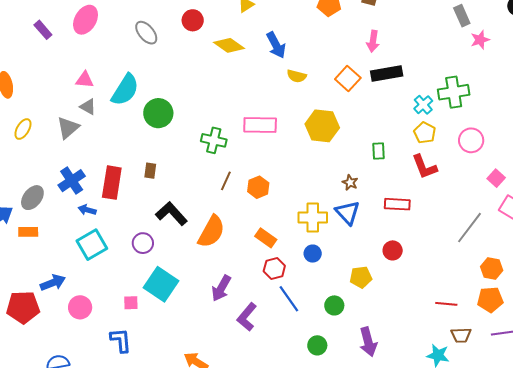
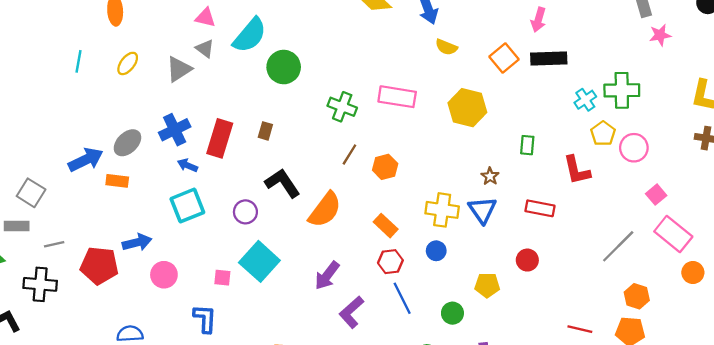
yellow pentagon: (425, 133) -> (603, 133), moved

